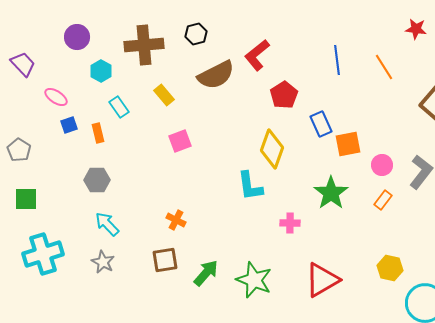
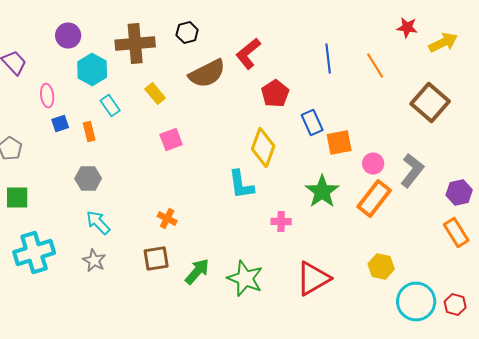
cyan hexagon: (101, 71) -> (92, 70), size x1.4
pink ellipse: (56, 97) -> (47, 96), turned 50
orange rectangle: (383, 200) -> (374, 198), size x1.8

